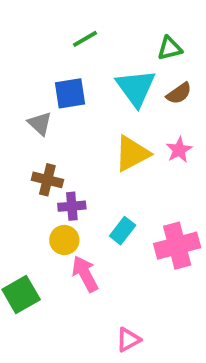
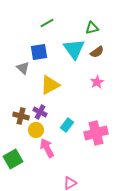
yellow triangle: (132, 154) -> (50, 85), moved
brown cross: (47, 180) -> (21, 116), moved
purple cross: (72, 206) -> (40, 112), turned 32

